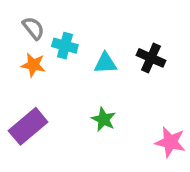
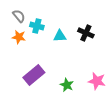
green star: (104, 119) -> (67, 85), moved
purple rectangle: (28, 126) -> (34, 75), moved

